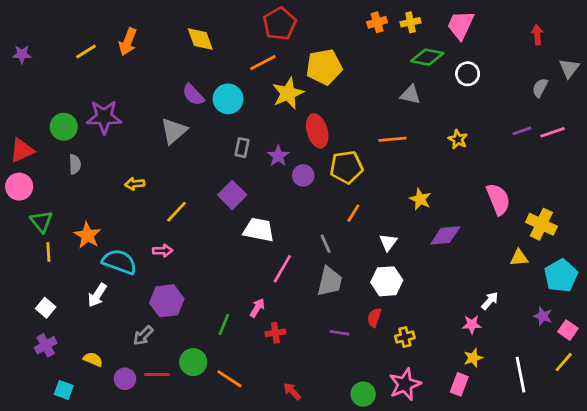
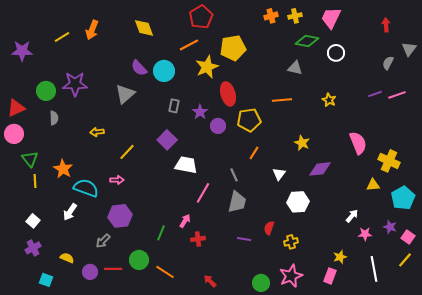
purple star: (22, 54) -> (22, 51), moved, size x1.5
white hexagon: (387, 281) -> (298, 202), moved
pink star: (472, 324) -> (365, 234), moved

